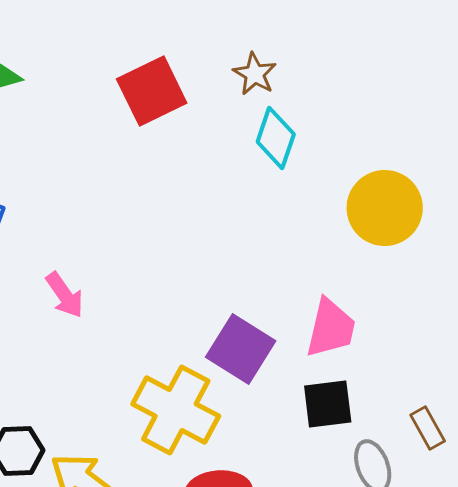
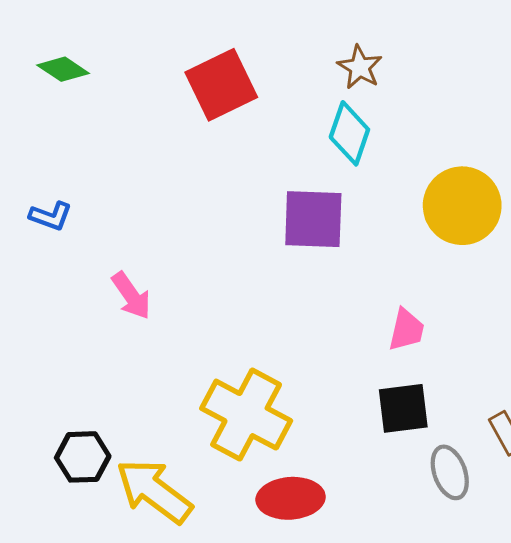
brown star: (255, 74) -> (360, 67), moved
pink trapezoid: (331, 328) -> (406, 330), size x0.7
purple square: (241, 349) -> (313, 219), moved, turned -30

